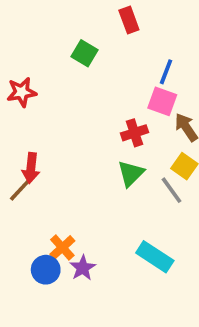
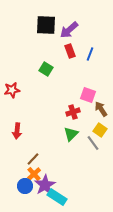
blue line: (166, 72) -> (90, 54), moved
brown line: (20, 190) -> (33, 159), moved
cyan rectangle: (155, 257) -> (57, 197), moved
purple star: (83, 268) -> (45, 185), size x1.5

